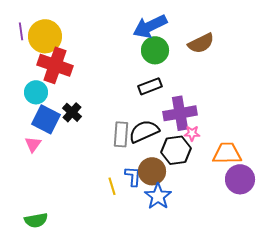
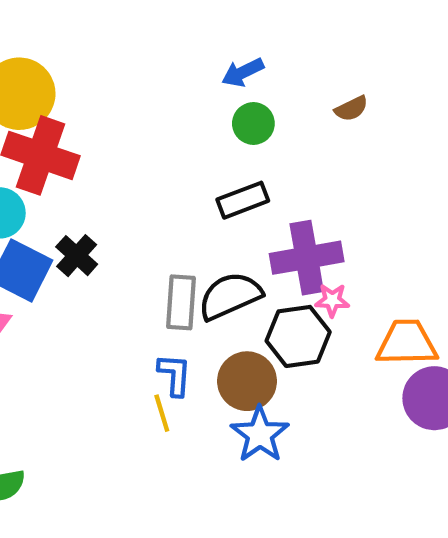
blue arrow: (150, 26) -> (243, 72), size x0.6
brown semicircle: (201, 43) -> (351, 109), size x0.6
green circle: (155, 50) -> (253, 123), size x0.7
blue L-shape: (133, 176) -> (175, 375), moved

